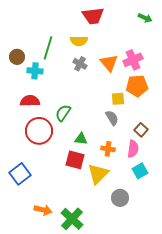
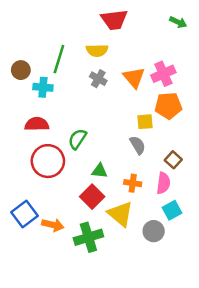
red square: (75, 160) -> (92, 197), turned 30
yellow triangle: (98, 174) -> (120, 214), turned -35
gray circle: (120, 198) -> (154, 231), moved
orange arrow: (43, 210) -> (53, 225), moved
green cross: (72, 219) -> (88, 237), moved, turned 30

